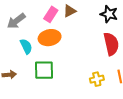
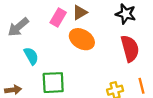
orange ellipse: (50, 38) -> (82, 39), moved, turned 45

